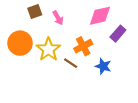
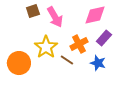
pink arrow: (58, 18) -> (55, 17), size x1.5
purple rectangle: (118, 34) -> (104, 38), moved
orange circle: (20, 43) -> (19, 63), moved

